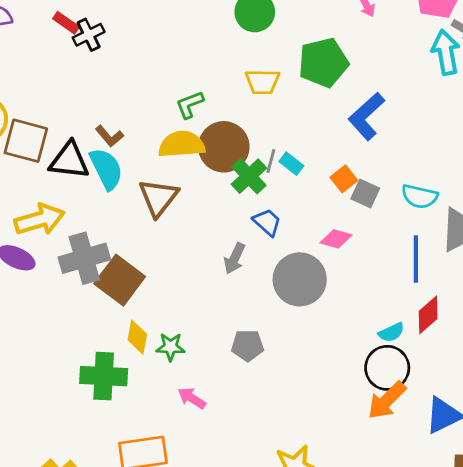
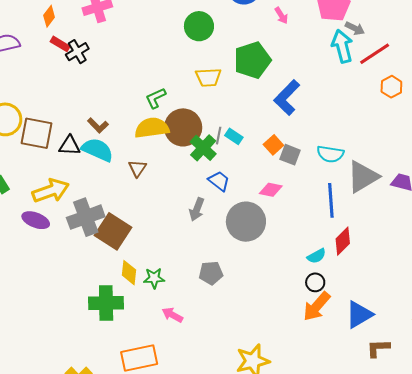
black triangle: (69, 161) -> (70, 146), size x0.7
cyan semicircle: (106, 169) -> (97, 150), turned -36
brown triangle: (158, 198) -> (137, 168), size x0.6
black circle: (387, 368) -> (315, 282), size x0.6

